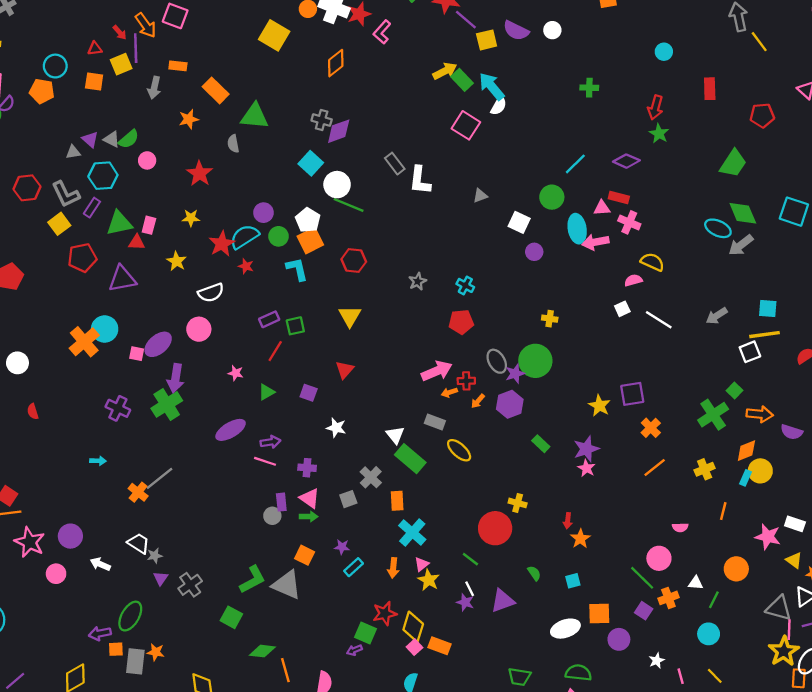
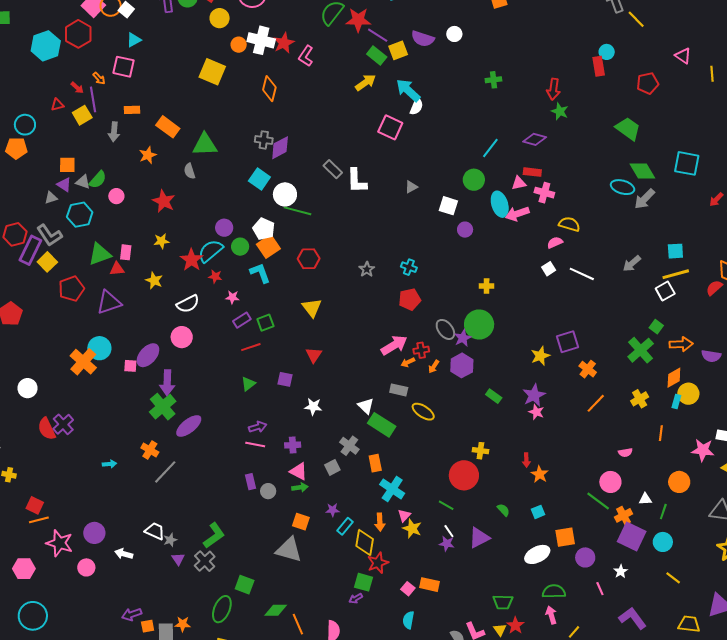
orange arrow: (146, 25) -> (99, 78), size x0.6
cyan circle: (664, 52) -> (607, 52), moved
orange diamond: (336, 63) -> (269, 89), turned -30
green rectangle: (462, 80) -> (377, 56), moved
orange square: (94, 82) -> (67, 165), moved
green trapezoid: (733, 163) -> (628, 129), turned -80
purple rectangle: (92, 208) -> (30, 250), moved, size x1.6
red line: (275, 351) -> (251, 347), turned 48
pink star: (236, 373) -> (232, 297), moved
yellow star: (599, 406) -> (540, 356), turned 30
purple cross: (118, 408) -> (63, 424), moved, turned 30
red semicircle: (33, 412) -> (47, 429), size x1.6
purple ellipse: (231, 430) -> (189, 426), moved
orange cross: (138, 492) -> (150, 450), moved
purple rectangle: (281, 502) -> (251, 482), moved
green L-shape: (253, 580) -> (214, 535), moved
purple square: (644, 611) -> (632, 536), moved, size x1.8
green ellipse: (130, 616) -> (222, 609), moved
yellow diamond: (413, 627) -> (365, 543), moved
pink line: (681, 676) -> (600, 589), moved

